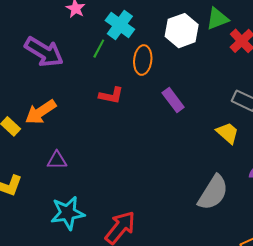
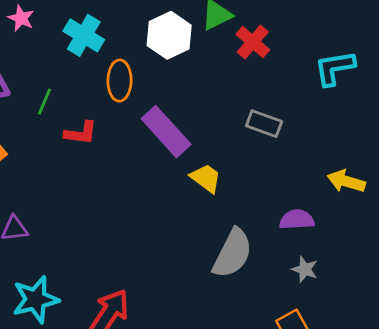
green line: (99, 49) -> (45, 102), moved
purple rectangle: (173, 100) -> (166, 132), size x1.5
yellow trapezoid: (227, 133) -> (206, 178), moved

